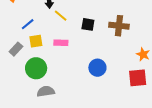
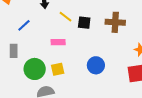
yellow line: (61, 16) -> (65, 17), moved
yellow square: (36, 41) -> (58, 69), moved
gray rectangle: (16, 49) -> (14, 51), turned -40

